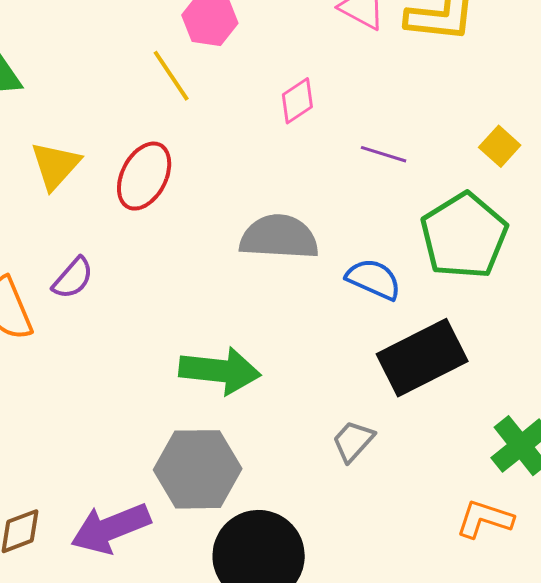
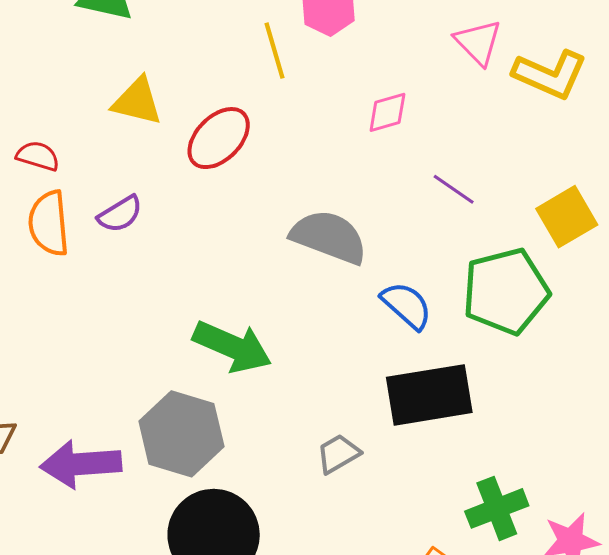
yellow square: (500, 146) -> (567, 217), size x1.5
yellow triangle: (55, 165) -> (137, 101), turned 44

